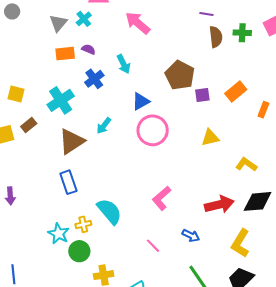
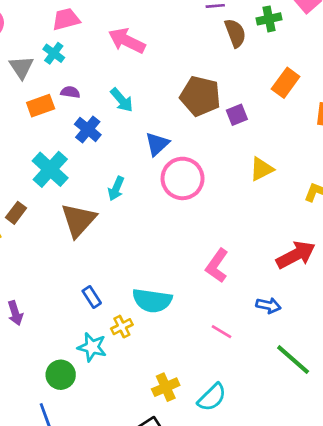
orange rectangle: (236, 91) -> (286, 83), moved
blue rectangle: (68, 182) -> (92, 297), moved, size x0.7
cyan semicircle: (109, 211) -> (152, 301), turned 152
green circle: (79, 251) -> (61, 375), moved

